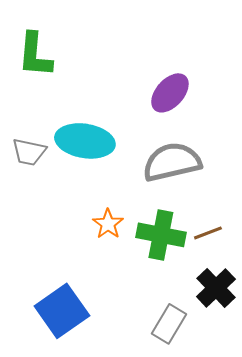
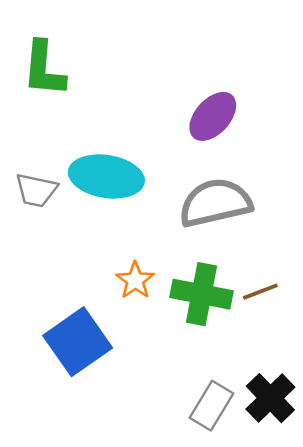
black cross: (216, 288) -> (270, 398), moved
blue square: (62, 311) -> (78, 342), moved

